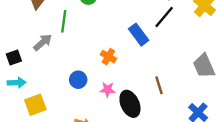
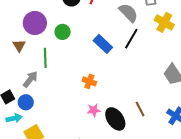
blue rectangle: (139, 35) -> (103, 44), moved
blue circle: (78, 80) -> (26, 102), moved
brown line: (159, 85) -> (140, 109), moved

